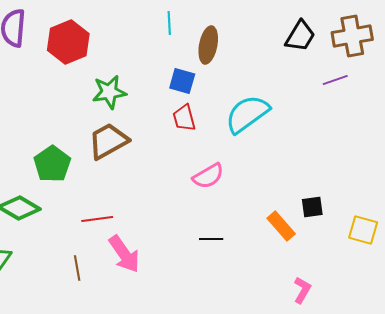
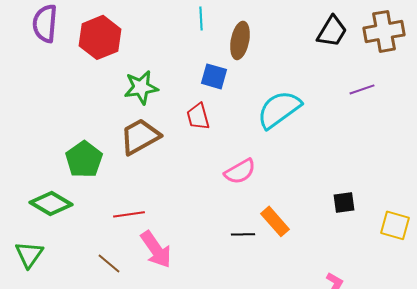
purple line: (335, 80) -> (362, 89), moved
red trapezoid: (184, 118) -> (198, 116), moved
orange rectangle: (281, 226) -> (275, 221), moved
brown line: (77, 268) -> (109, 263), turned -40

